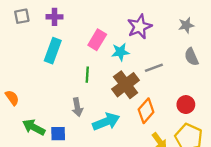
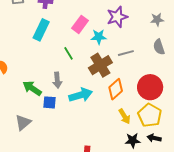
green line: (87, 75) -> (69, 53), turned -40
red circle: (186, 105) -> (150, 87), size x1.6
green arrow: (34, 127) -> (32, 88), moved
blue square: (58, 134) -> (50, 102), moved

